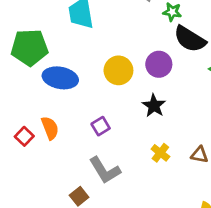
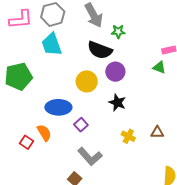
black semicircle: (190, 39) -> (100, 50), moved
blue ellipse: (60, 78) -> (58, 107), moved

